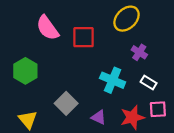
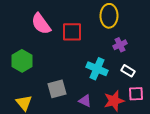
yellow ellipse: (127, 19) -> (109, 16), turned -45
purple cross: (139, 52) -> (120, 45), turned 32
gray square: (66, 103) -> (57, 89), turned 30

